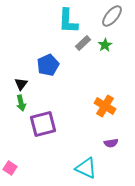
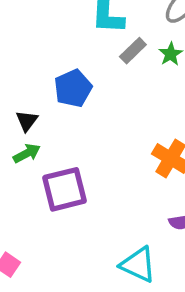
green arrow: (21, 103) -> (27, 153), turned -105

